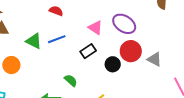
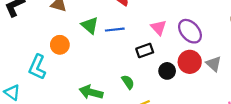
gray triangle: (154, 59) -> (214, 64), moved
green semicircle: (71, 80) -> (128, 82), moved

